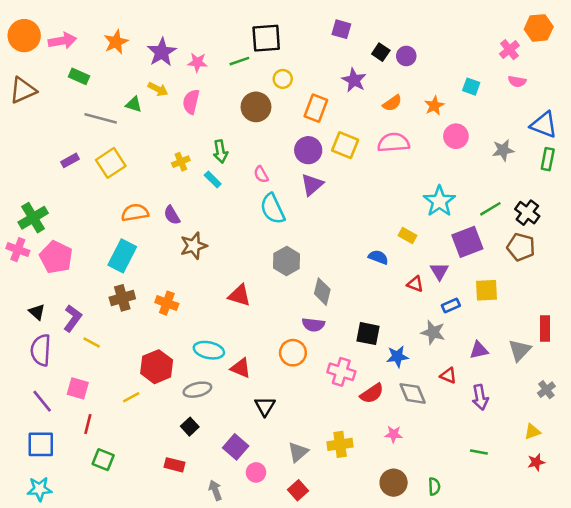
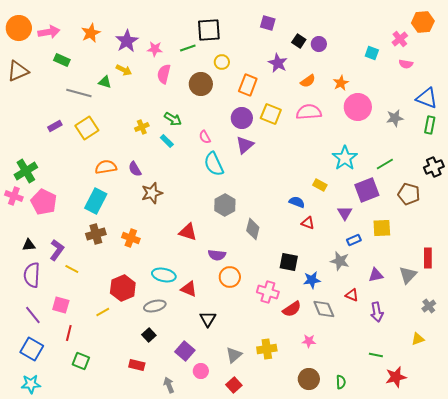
cyan square: (471, 87) -> (372, 53), moved
pink semicircle: (191, 102) -> (164, 74), moved
pink circle: (456, 136) -> (358, 107), size x1.4
green arrow: (220, 151) -> (173, 119), turned -48
black cross: (527, 213) -> (434, 167), moved, turned 30
red triangle: (415, 284) -> (308, 223), moved
black triangle: (37, 312) -> (29, 245), turned -48
purple semicircle: (313, 325) -> (217, 255), moved
blue square: (41, 444) -> (32, 349), turned 30
red star: (536, 462) -> (396, 377), moved, size x1.5

